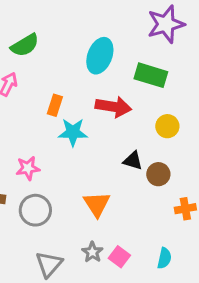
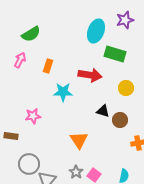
purple star: (166, 24) -> (125, 20), size x0.7
cyan ellipse: (100, 56) -> (96, 31), moved
orange rectangle: (55, 105) -> (48, 66), moved
gray circle: (35, 210) -> (29, 164), moved

